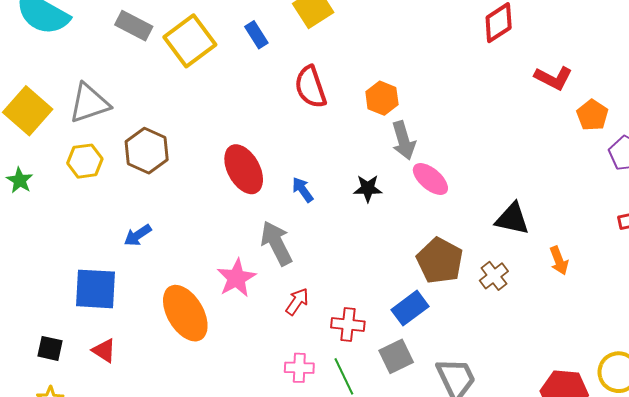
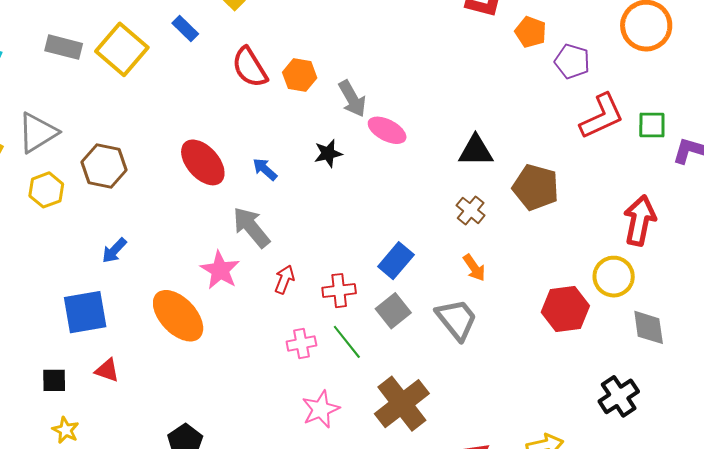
orange hexagon: (382, 98) -> (300, 75), moved
brown pentagon: (440, 261) -> (536, 187), moved
orange arrow: (559, 261) -> (474, 268), moved

